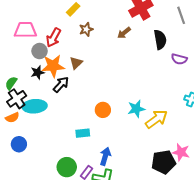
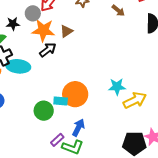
brown arrow: (124, 33) -> (118, 11), turned -112
black star: (37, 73) -> (13, 24), moved
orange circle: (103, 110) -> (75, 94), moved, size x1.6
green circle: (67, 167) -> (44, 111), moved

